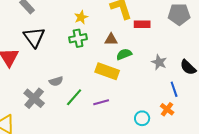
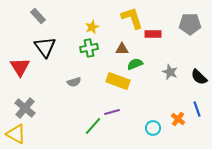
gray semicircle: (56, 81) -> (74, 82), moved
blue line: (174, 89) -> (197, 109), moved
green line: (74, 97) -> (93, 126), moved
gray cross: (34, 98) -> (25, 108), moved

